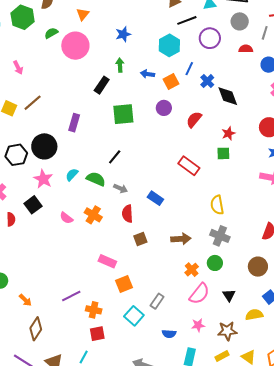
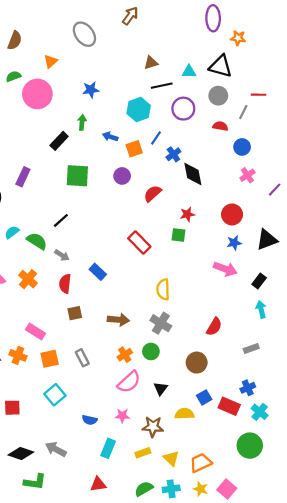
gray rectangle: (157, 301) -> (82, 358), moved, turned -70
orange cross: (94, 310) -> (18, 355), moved

